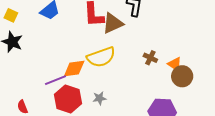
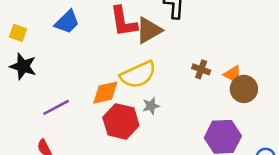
purple line: (55, 80) -> (56, 107), moved
gray star: (99, 98) -> (151, 106), moved
red hexagon: (68, 99) -> (121, 121), moved

